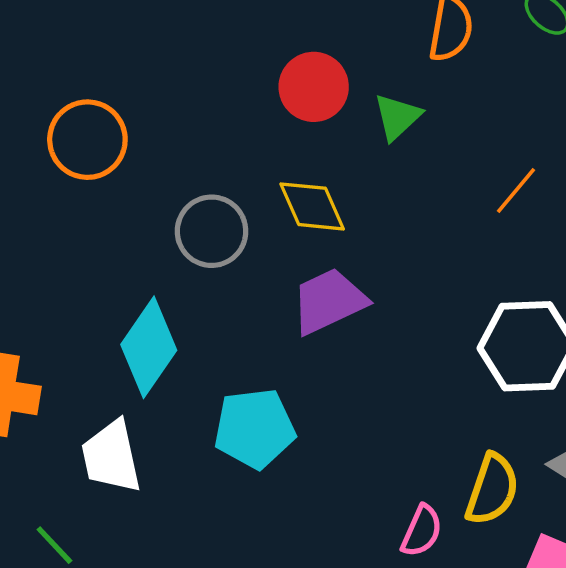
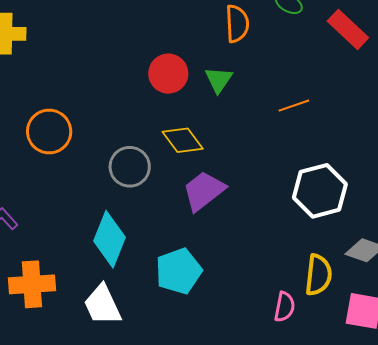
orange line: (516, 190) -> (294, 106), turned 44

